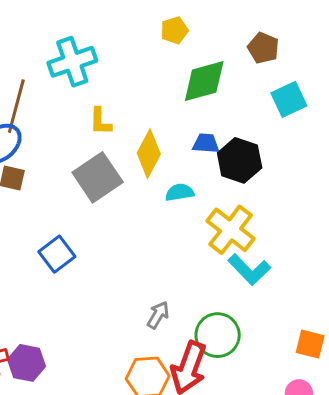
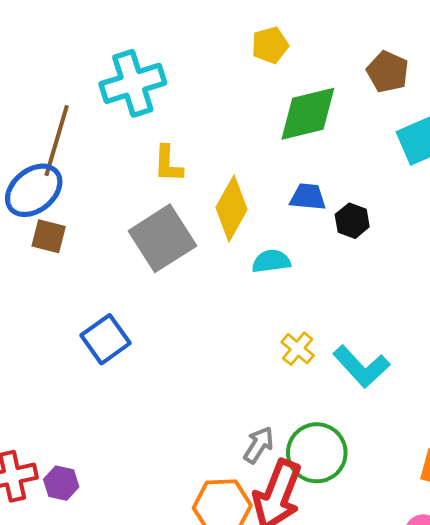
black hexagon: (240, 160) -> (352, 221), size x0.6
yellow cross: (231, 230) -> (298, 349), moved, size x0.5
gray arrow: (158, 315) -> (259, 445), moved
purple hexagon: (26, 363) -> (61, 483), size x0.7

